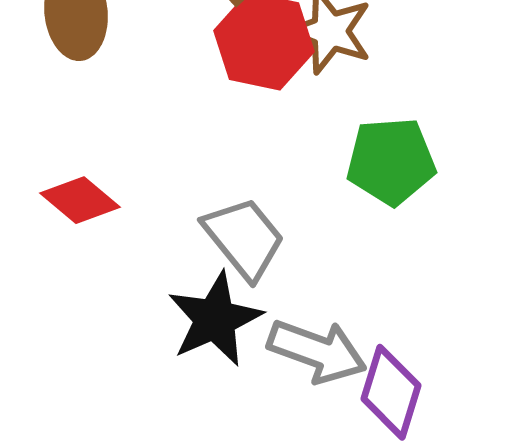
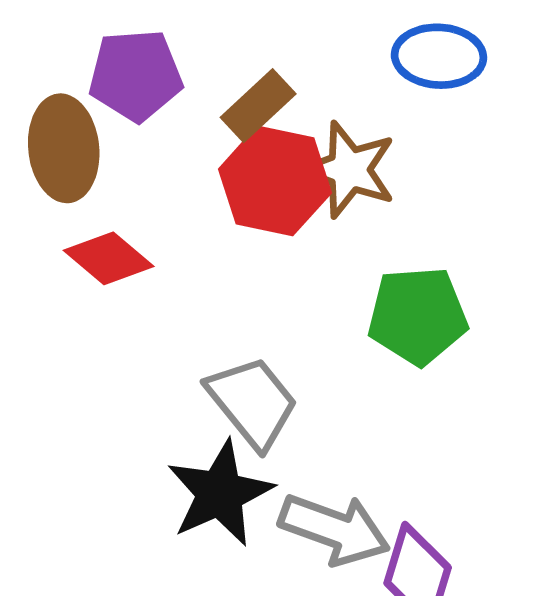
red diamond: (80, 200) -> (109, 258), moved

